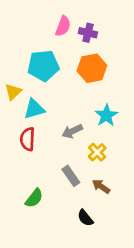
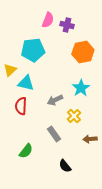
orange hexagon: (92, 68) -> (83, 52), moved
cyan triangle: (34, 109) -> (26, 83), turned 30
brown arrow: (101, 186) -> (90, 139), moved, turned -40

